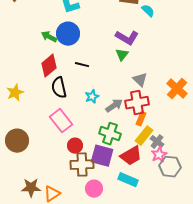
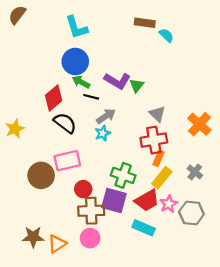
green arrow: (49, 37) -> (81, 82), moved
purple L-shape: (127, 38) -> (117, 81), moved
black semicircle: (59, 88) -> (65, 123), turned 140
gray arrow: (114, 106) -> (106, 116), moved
pink rectangle: (61, 121) -> (67, 161), turned -65
brown circle: (17, 141) -> (41, 175), moved
gray cross: (157, 142) -> (195, 172), moved
pink star: (159, 155) -> (169, 204), moved
pink circle: (94, 189) -> (90, 238), moved

